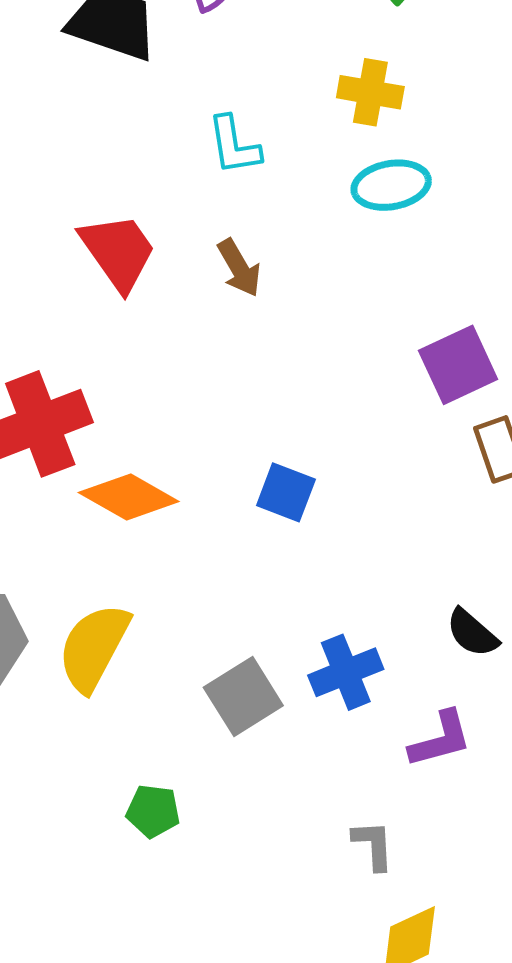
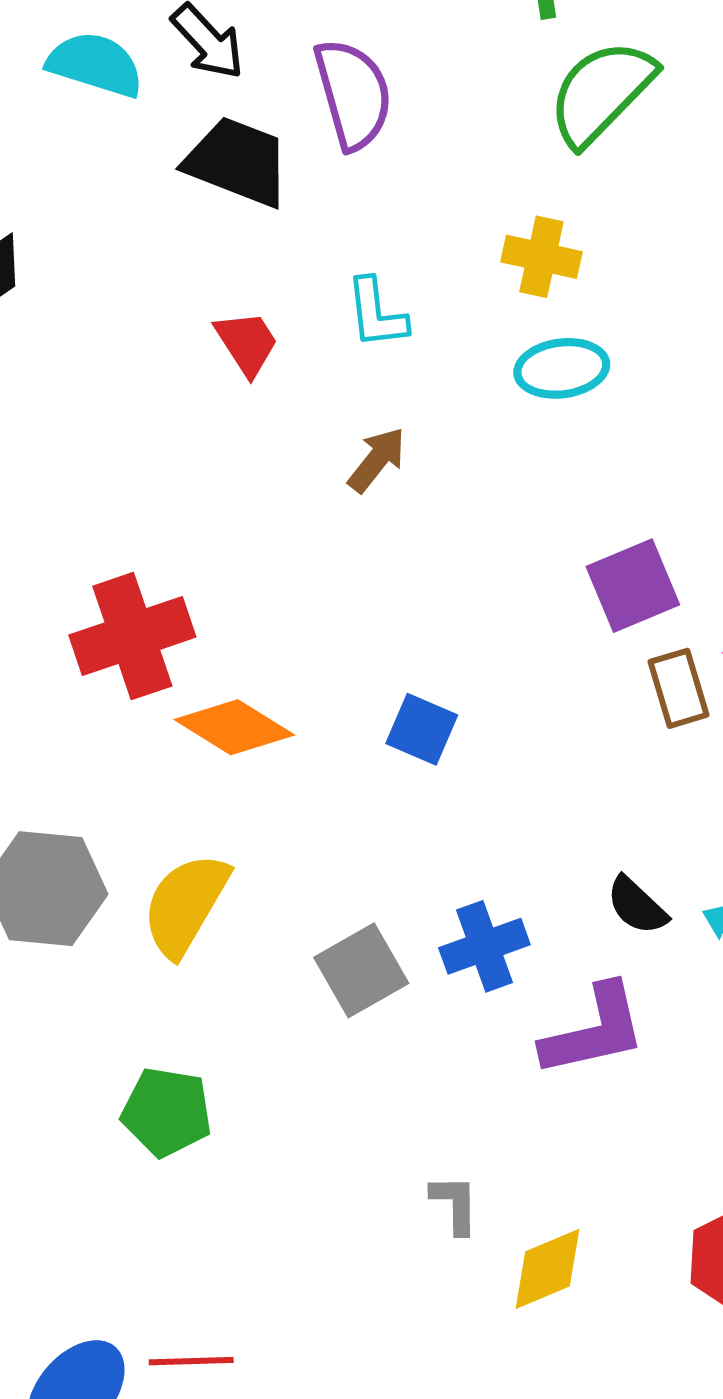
red trapezoid: (118, 252) -> (247, 343), moved, size x0.7
brown arrow: (239, 268) -> (377, 460), turned -114
purple L-shape: (440, 739) -> (594, 1031), size x1.4
green pentagon: (153, 811) -> (167, 1112), moved, size x1.4
gray L-shape: (373, 845) -> (455, 1204), moved

